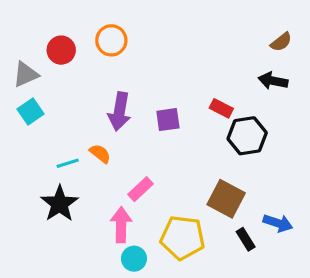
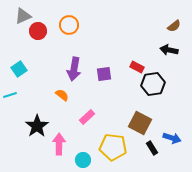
gray triangle: (26, 74) -> (23, 16), moved
cyan line: (68, 163) -> (10, 95), moved
pink arrow: (121, 225) -> (59, 144), moved

